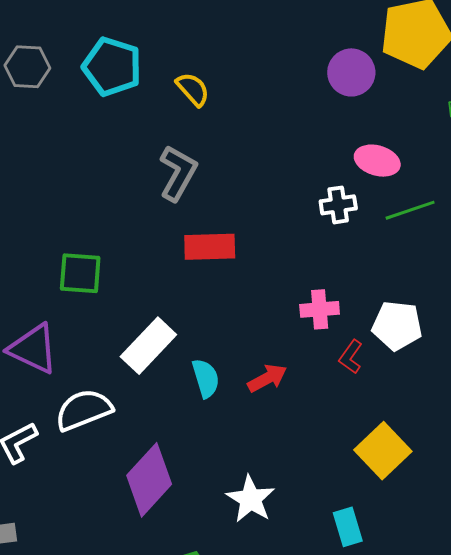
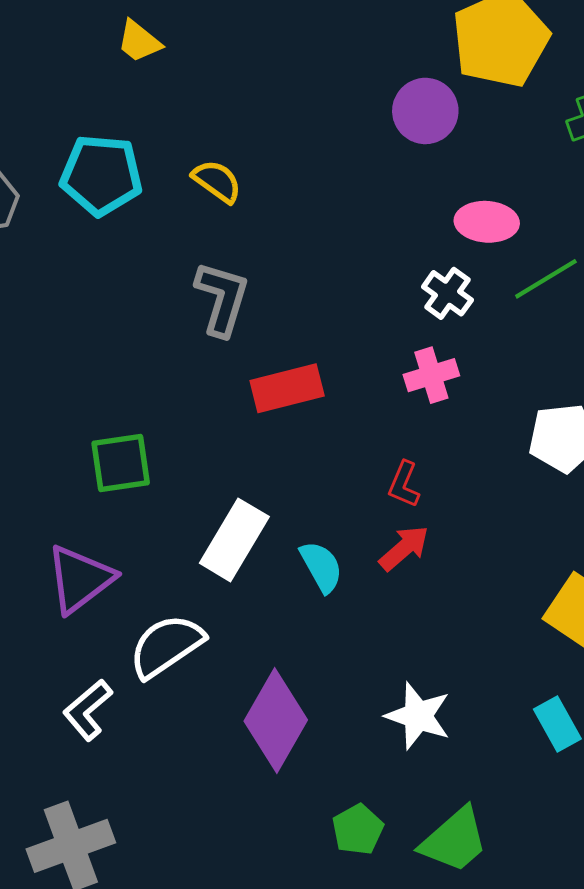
white cross: (338, 205) -> (447, 293), turned -33
pink cross: (320, 309) -> (431, 375), moved
purple triangle: (33, 349) -> (80, 579), turned -50
red L-shape: (351, 357) -> (404, 484), moved

